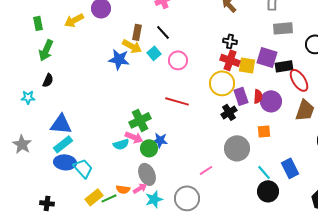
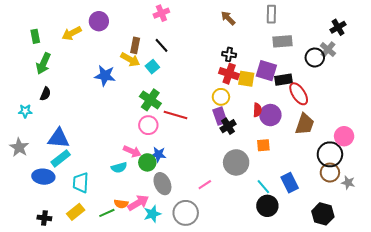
blue star: (119, 59) -> (105, 76), moved
pink circle: (178, 60) -> (148, 125), moved
yellow circle: (222, 83) -> (221, 97), size x0.7
purple rectangle: (241, 96) -> (220, 116), moved
green cross: (140, 120) -> (150, 100), moved, turned -30
gray star: (22, 144) -> (19, 147), moved
cyan semicircle: (121, 144) -> (119, 167), moved
blue ellipse: (65, 162) -> (43, 177), moved
cyan trapezoid: (83, 168) -> (81, 183), turned -135
gray ellipse: (147, 174) -> (162, 184), moved
pink arrow: (140, 188) -> (138, 203), size x1.5
yellow rectangle: (94, 197) -> (76, 212), moved

